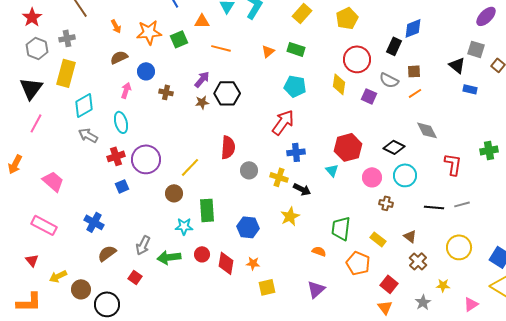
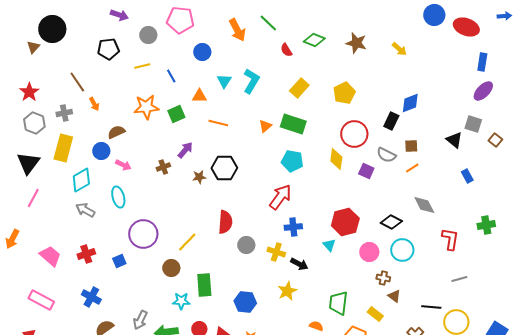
orange arrow: (116, 26) -> (94, 104), moved
green rectangle: (296, 49) -> (293, 124), size x1.4
blue circle: (146, 71) -> (101, 151), moved
purple arrow: (202, 79) -> (185, 150), moved
blue rectangle: (470, 89) -> (467, 176), moved, turned 48
pink arrow: (126, 90) -> (123, 165), turned 98
brown cross: (166, 92) -> (163, 167), turned -32
red cross: (116, 156) -> (86, 254), moved
black line: (434, 207) -> (431, 307), moved
brown triangle: (410, 236) -> (394, 296), moved

